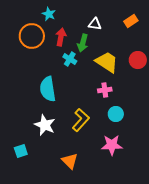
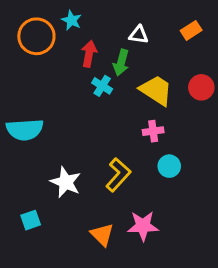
orange circle: (32, 36) -> (36, 36), moved
cyan semicircle: (48, 89) -> (25, 130), moved, turned -85
pink star: (112, 145) -> (143, 226), moved

